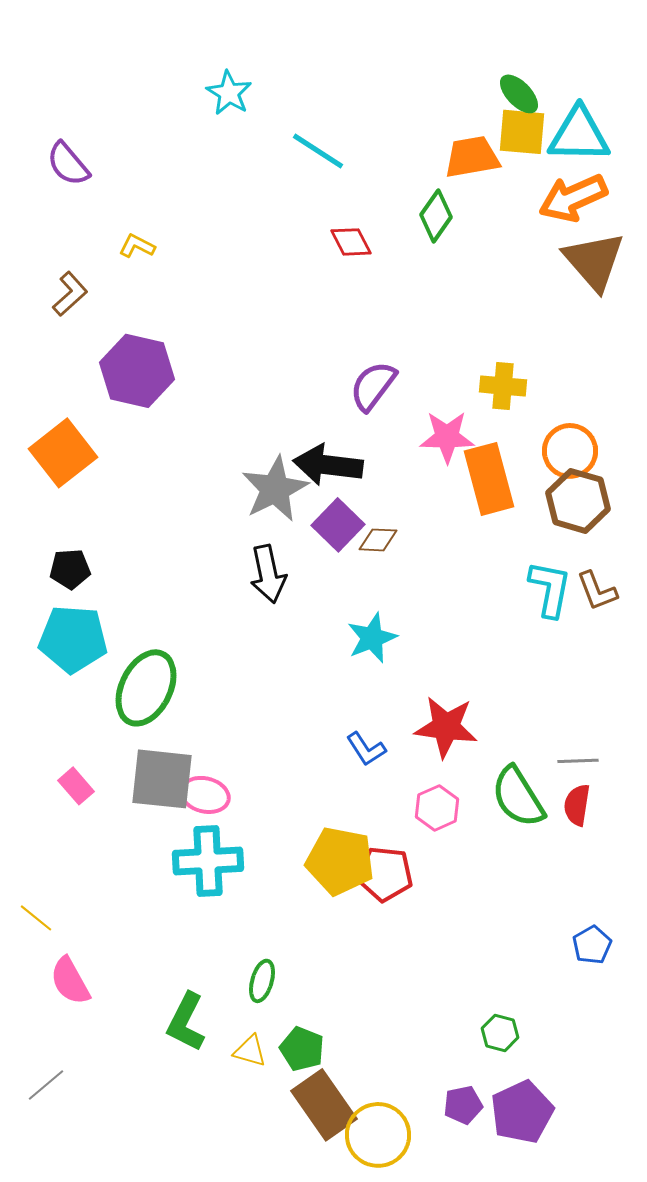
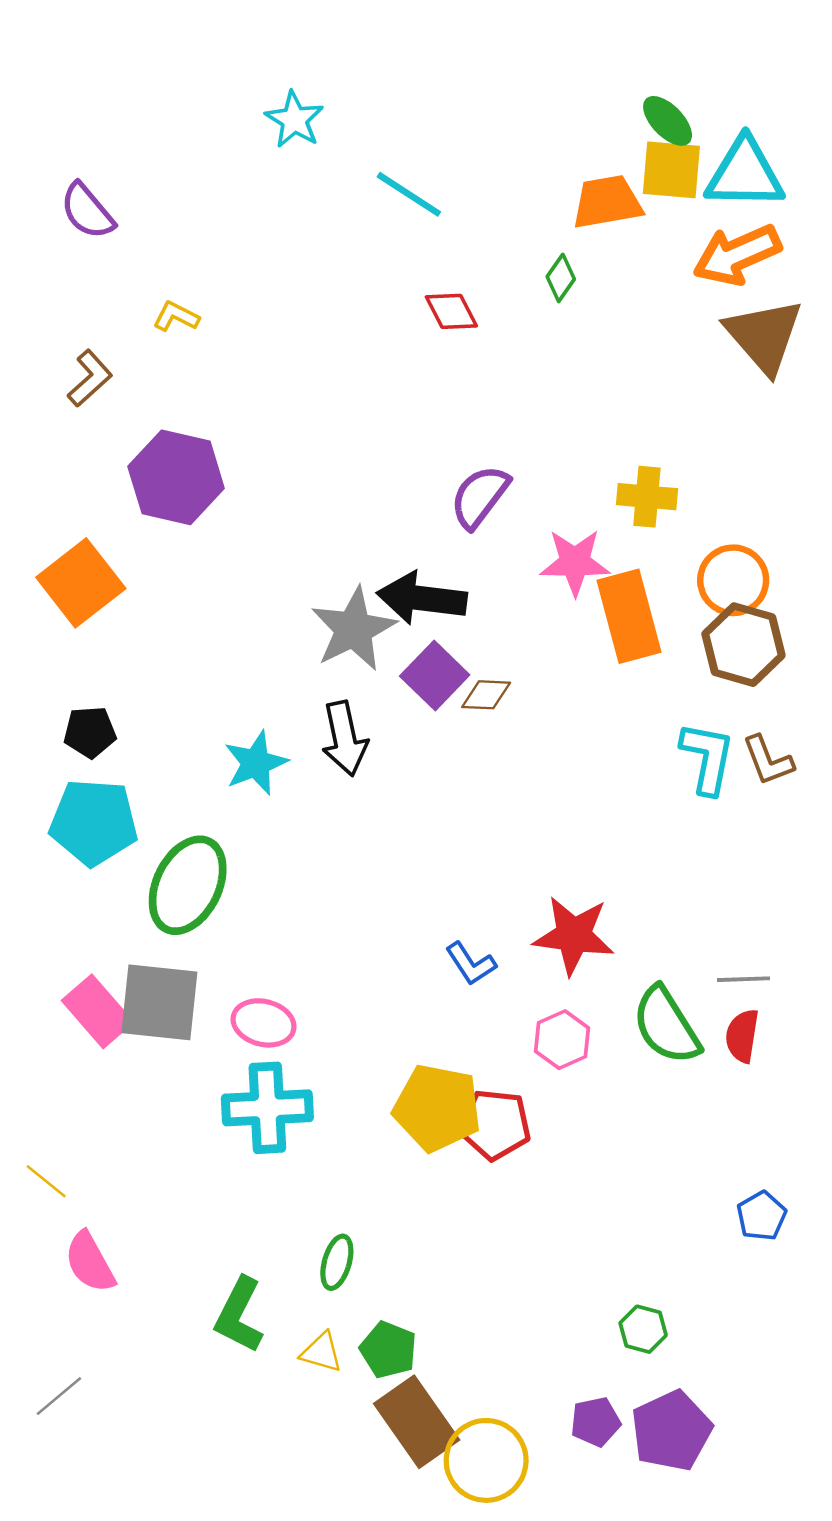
green diamond: (436, 216) -> (561, 278), size x0.7
cyan star: (372, 638) -> (256, 763), moved
gray square: (162, 779) -> (159, 1002), moved
pink rectangle: (76, 786) -> (98, 1011), size x1.5

